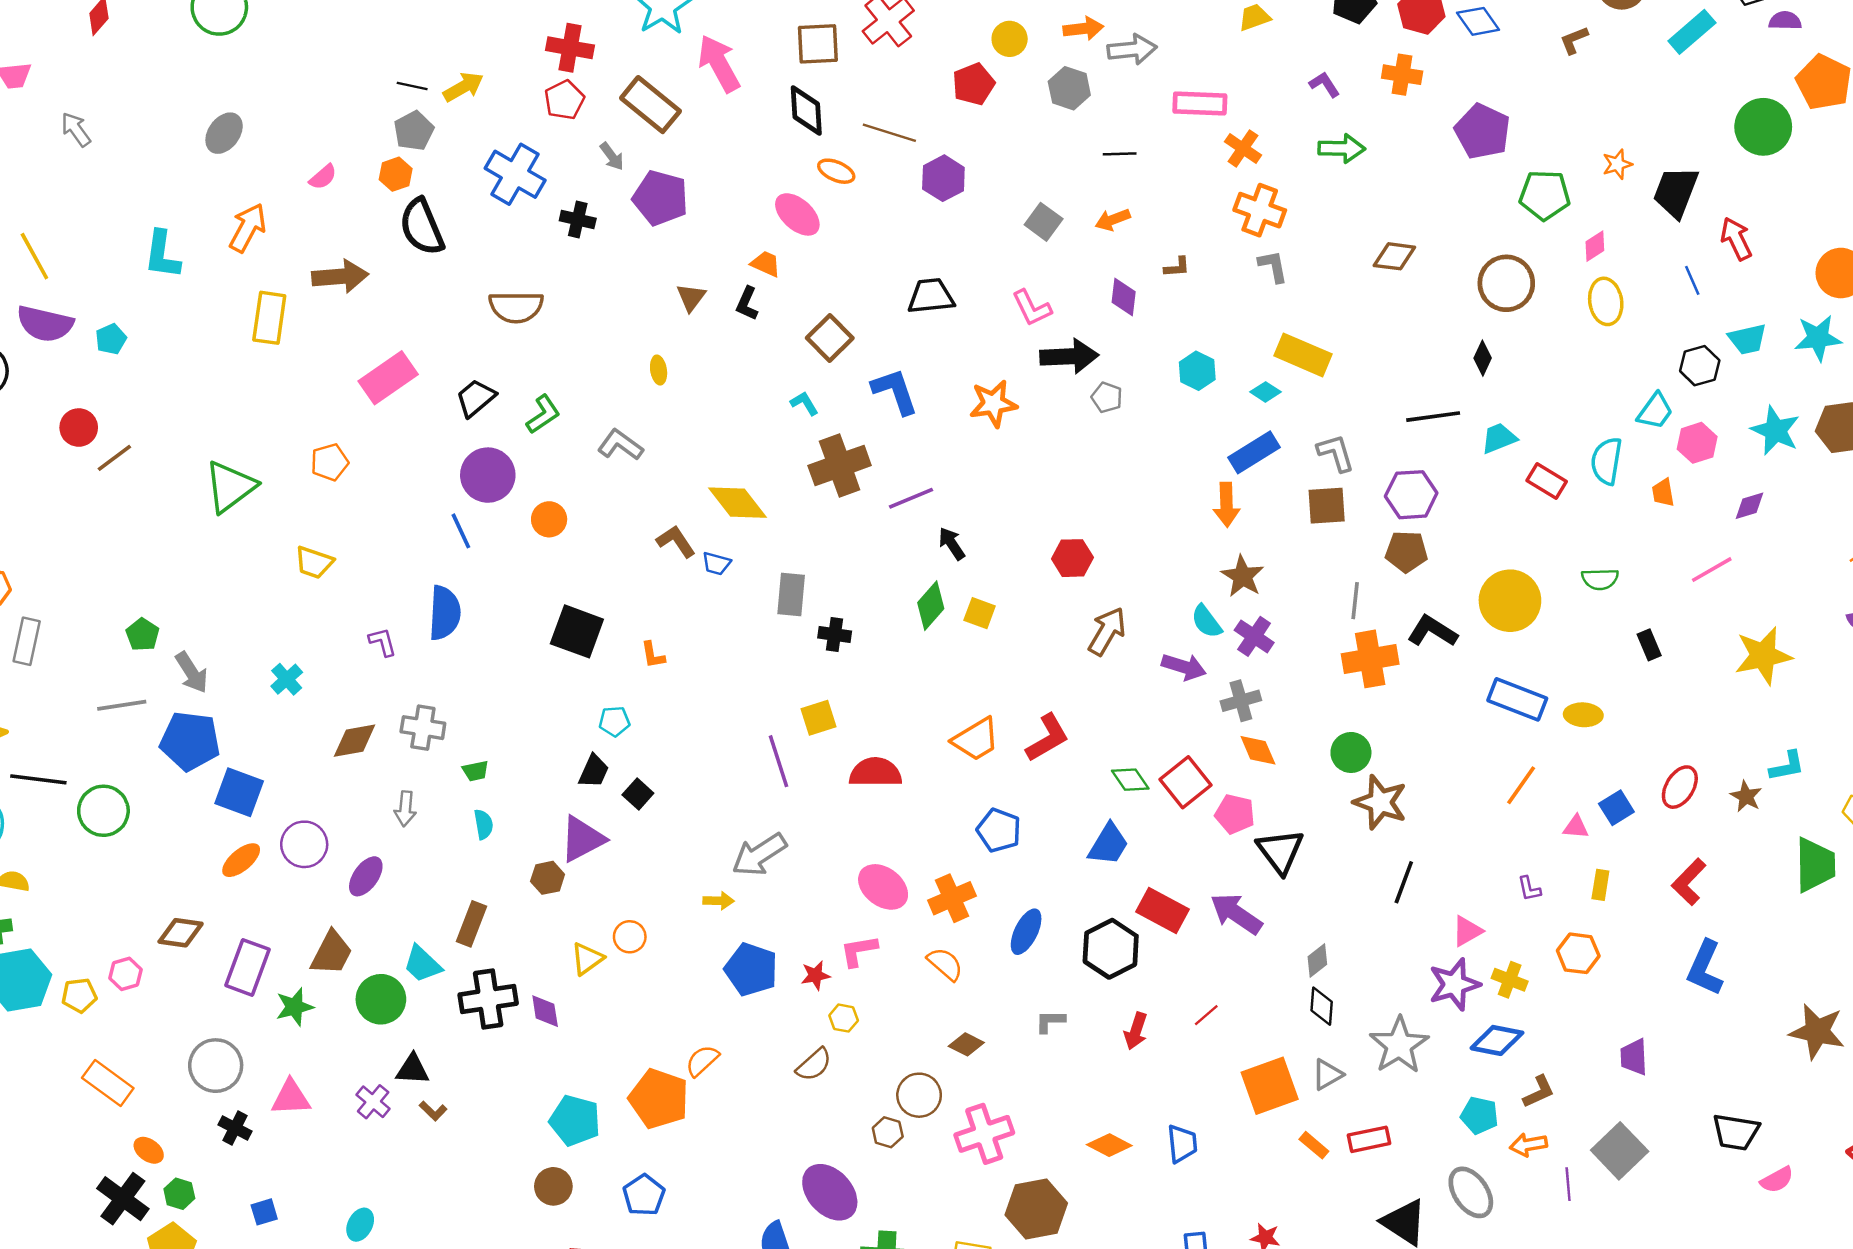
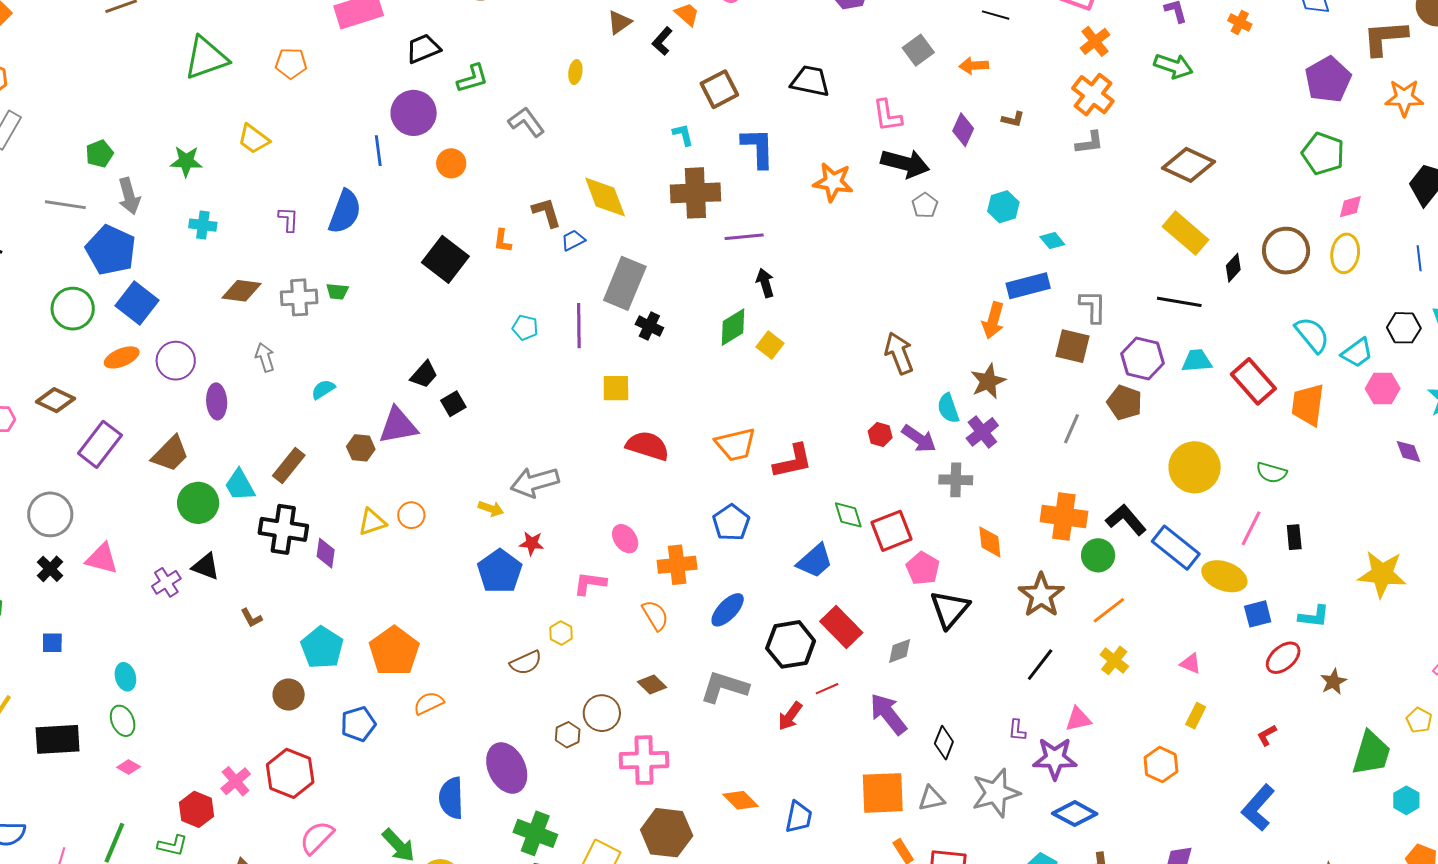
brown L-shape: (1574, 40) -> (1385, 38), size x1.8
orange cross: (1402, 75) -> (1240, 22), size x0.7
purple pentagon: (1483, 131) -> (1328, 80), moved
orange star: (1617, 164) -> (1404, 98), moved, size x1.5
brown diamond: (1394, 256) -> (1188, 165), size x1.4
gray L-shape: (1273, 266) -> (1090, 143), turned 76
brown circle: (1506, 283) -> (1286, 251), moved
yellow rectangle: (1303, 355) -> (1185, 233), moved
cyan trapezoid: (1499, 438) -> (1197, 361), moved
cyan semicircle: (1606, 461) -> (1312, 335), moved, turned 114
red rectangle: (1547, 481) -> (1253, 381), size x1.4
orange trapezoid: (1663, 493) -> (1308, 405), moved, size x1.8
purple diamond: (1749, 506) -> (1409, 451), turned 68
red hexagon: (1072, 558) -> (880, 434), moved, size x0.7
blue trapezoid: (716, 564) -> (573, 240), turned 120
pink line: (1712, 570) -> (1251, 528), moved, turned -51
gray rectangle: (791, 594) -> (625, 283), size x1.4
brown arrow: (1107, 631) -> (899, 353), moved, turned -69
black L-shape: (1432, 631) -> (1126, 520), moved
orange L-shape: (653, 655) -> (502, 241), moved
orange cross: (1370, 659) -> (1064, 516), moved
cyan cross: (287, 679) -> (203, 225), turned 32
yellow ellipse: (1583, 715) -> (1224, 576), size x1.4
cyan pentagon: (614, 721) -> (525, 328), moved
gray cross: (423, 728) -> (299, 297), turned -30
orange diamond: (1258, 750) -> (990, 542), moved
green circle: (1351, 752) -> (1098, 555), moved
purple line: (778, 761) -> (579, 326), moved
cyan L-shape: (1787, 766) -> (1314, 616), moved
green trapezoid: (476, 771) -> (337, 291), moved
orange line: (1521, 785) -> (1109, 610), moved
blue square: (1616, 808) -> (1258, 614), moved
gray arrow: (405, 809) -> (265, 357), turned 140
green circle: (103, 811) -> (73, 309), moved
cyan semicircle: (484, 824) -> (323, 389), turned -130
purple ellipse: (366, 876) -> (217, 401), turned -56
red L-shape: (1689, 882) -> (1267, 735), size x0.6
pink ellipse: (883, 887) -> (625, 539), size x0.7
purple L-shape: (1529, 889) -> (1017, 730), moved
purple arrow: (1236, 914) -> (888, 714), moved
gray diamond: (1317, 961) -> (900, 651), moved
red star: (815, 975) -> (532, 543), moved
yellow cross: (1510, 980) -> (1114, 660), moved
green star: (295, 1007) -> (186, 161), moved
red line: (1206, 1015) -> (827, 689), moved
gray L-shape: (1050, 1021) -> (724, 687), size x1.8
orange semicircle: (702, 1061) -> (429, 703), moved
brown L-shape: (433, 1111) -> (251, 618), moved
cyan ellipse: (360, 1225) -> (125, 677), turned -60

